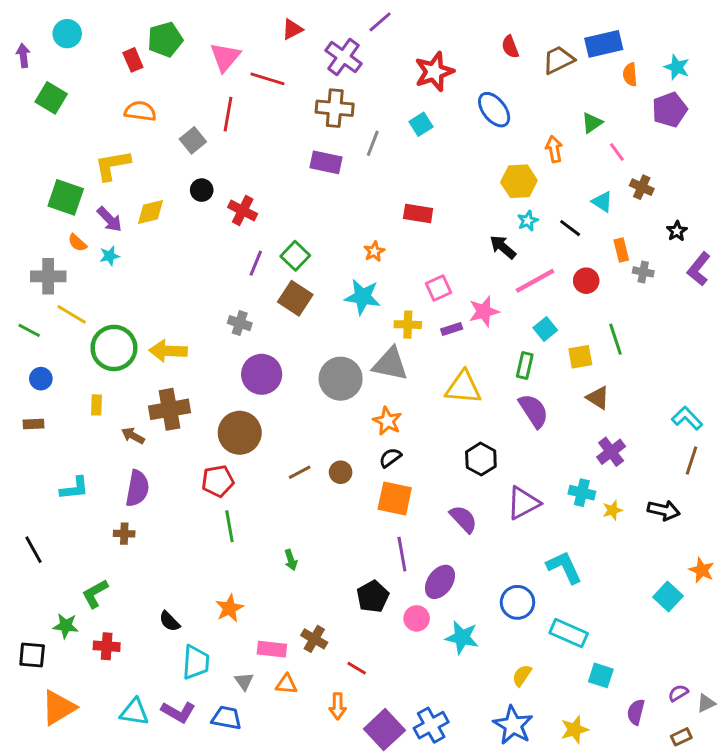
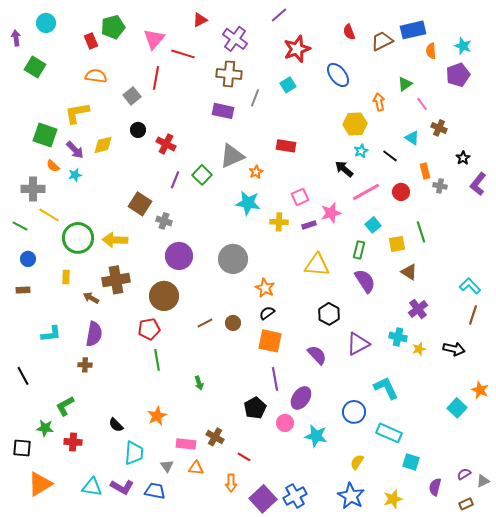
purple line: (380, 22) -> (279, 15), moved
brown square: (295, 298) -> (140, 204), moved
gray triangle: (390, 364) -> (232, 156), moved, turned -36

